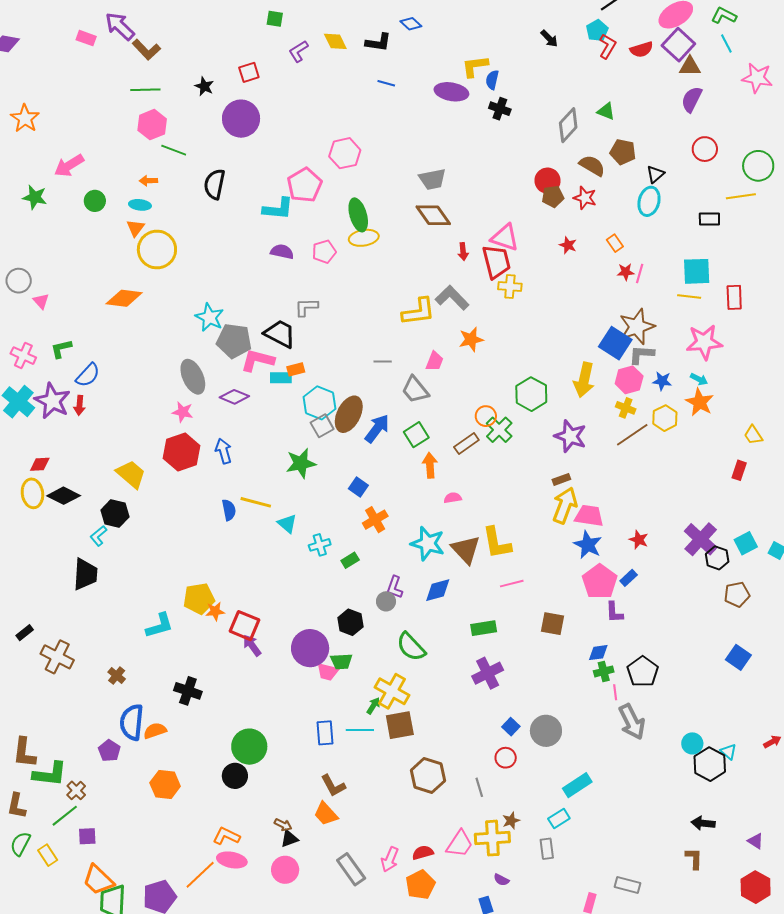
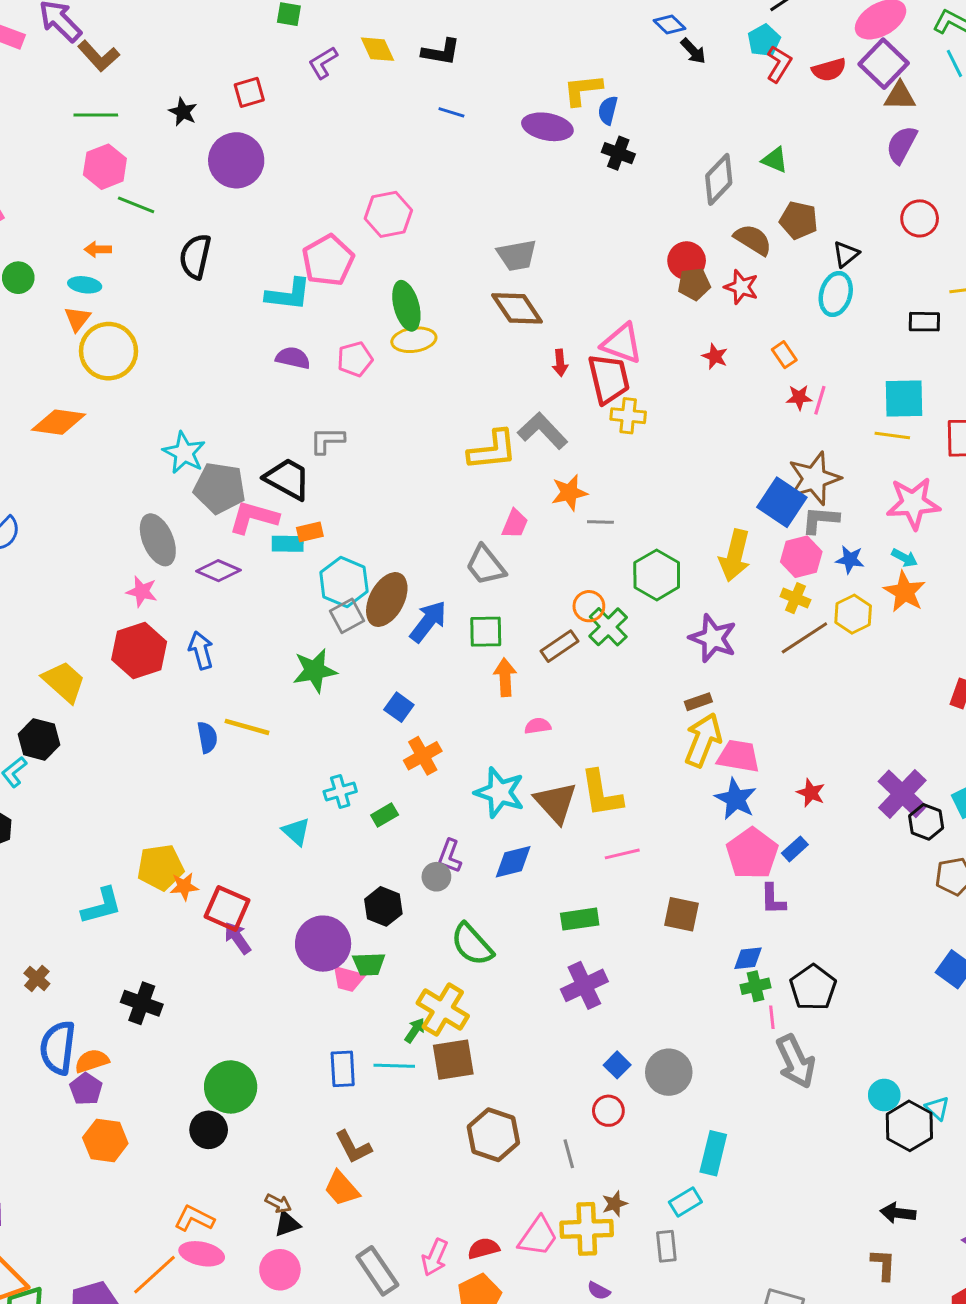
blue diamond: (411, 24) -> (670, 25), moved
gray line: (383, 361) -> (600, 522), moved
green square: (416, 435) -> (486, 632), turned 30
cyan triangle: (287, 524) -> (296, 831), moved
purple pentagon: (109, 751) -> (86, 1089), moved
cyan rectangle: (577, 785) -> (713, 1153), turned -44

